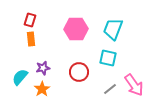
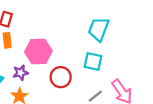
pink hexagon: (76, 29) -> (38, 51), moved

